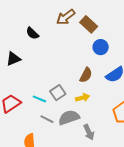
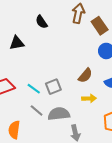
brown arrow: (66, 17) -> (78, 13), turned 126
yellow arrow: (83, 98) -> (89, 98), moved

